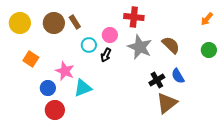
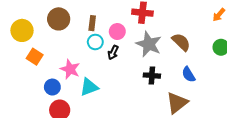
brown rectangle: (75, 22) -> (92, 23), moved, turned 40
yellow circle: (20, 23) -> (22, 30), moved
black cross: (157, 80) -> (152, 76), moved, turned 35

